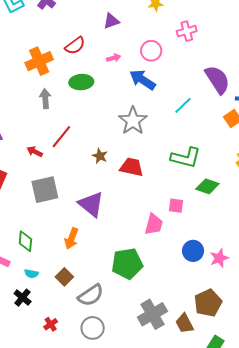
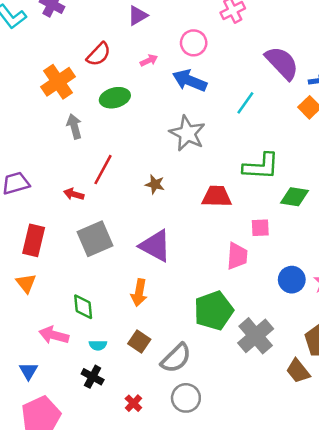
red trapezoid: (132, 167) -> (217, 196), moved
gray cross: (152, 314) -> (256, 336), moved

